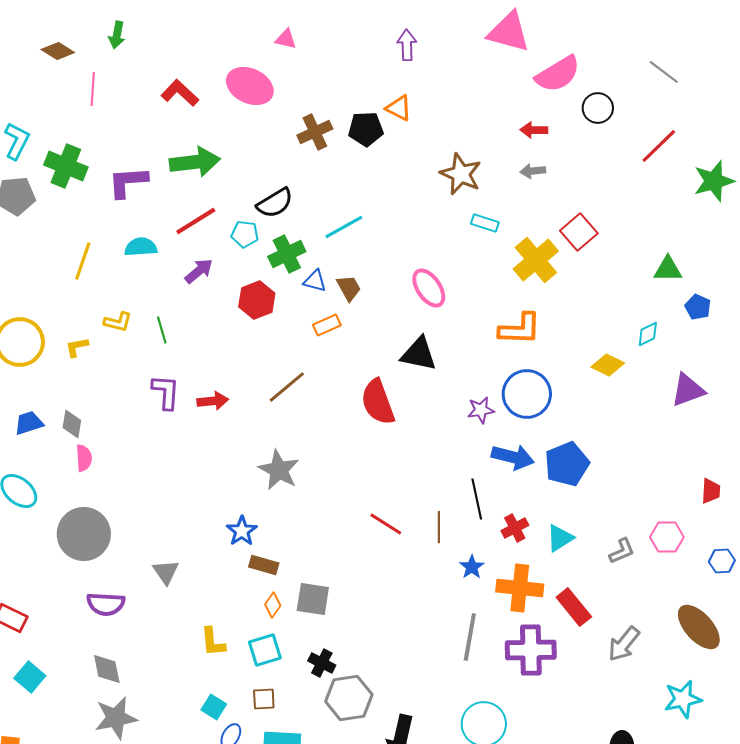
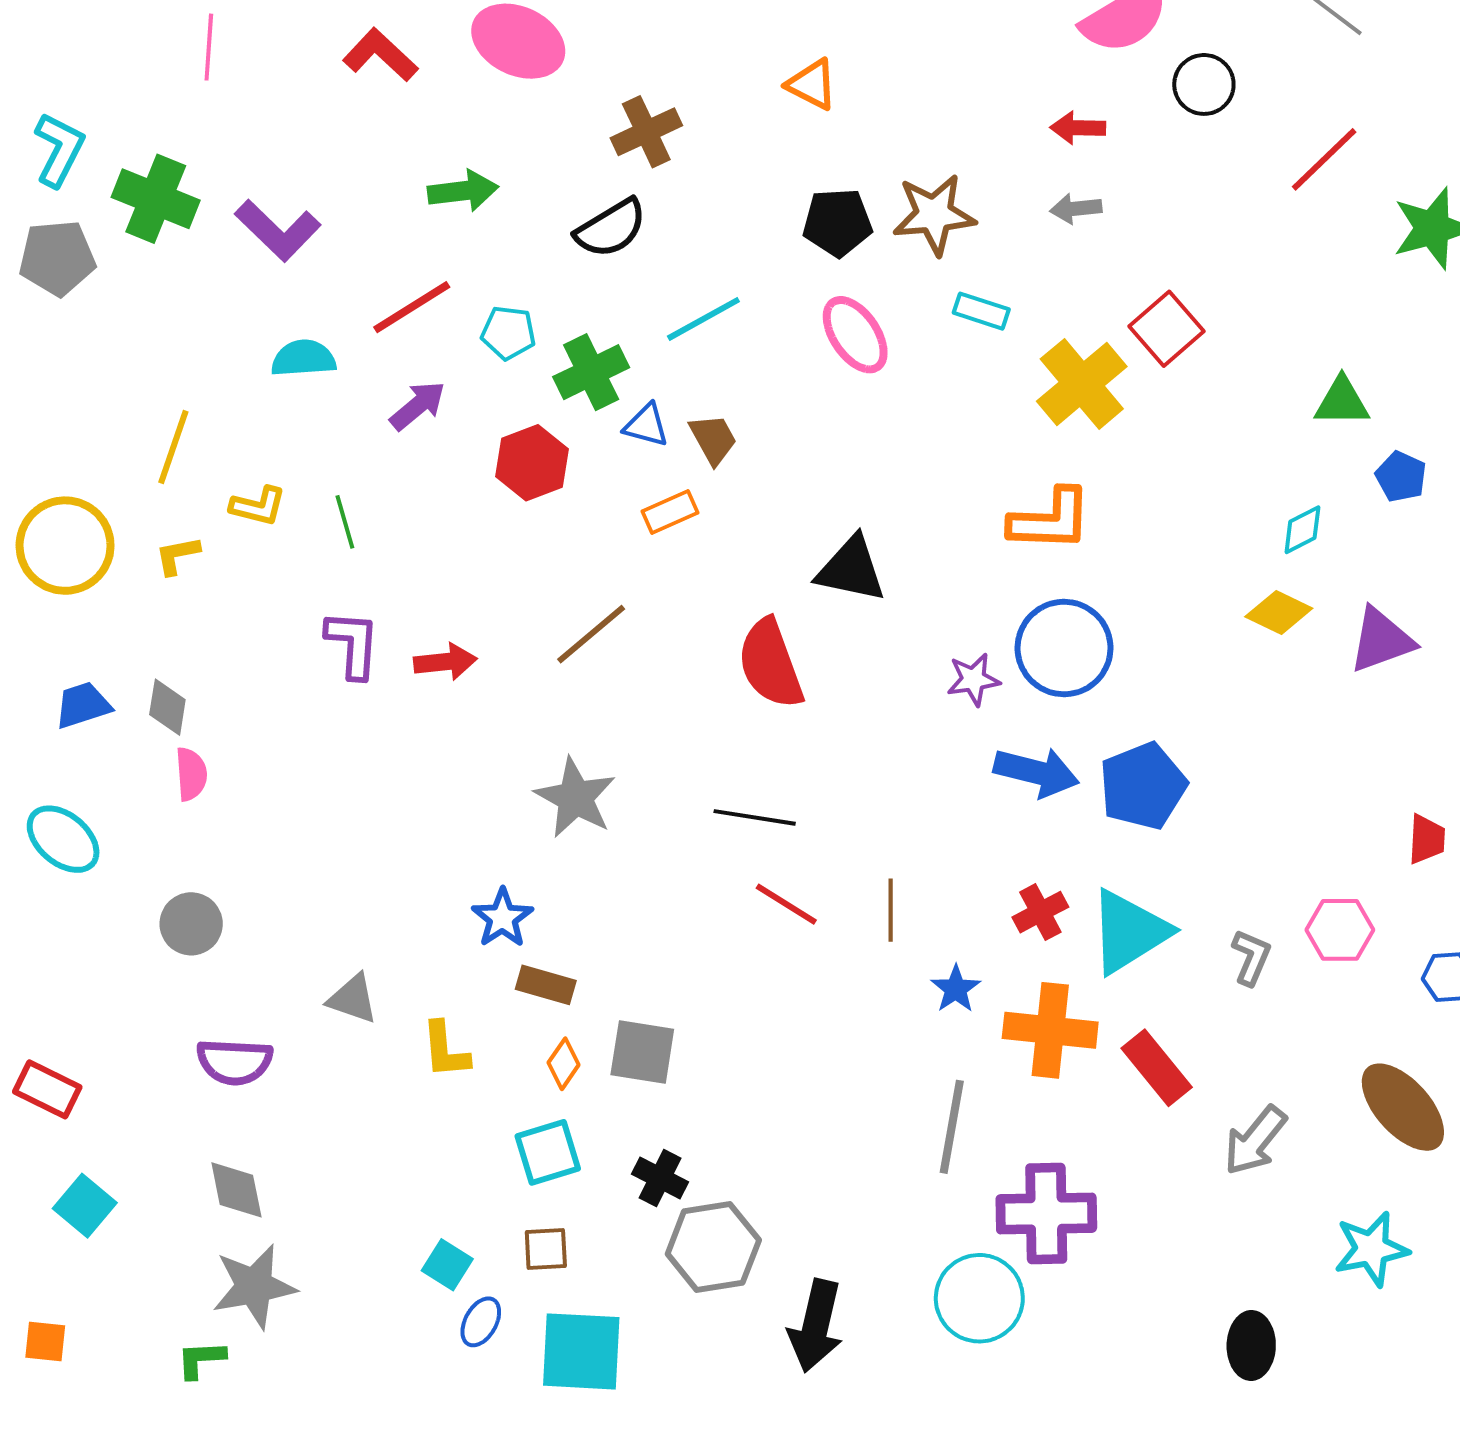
black pentagon: (366, 129) -> (837, 222), moved
green arrow: (195, 162) -> (463, 191), moved, size x0.7
brown star: (461, 174) -> (934, 215), turned -30
purple L-shape: (128, 182) -> (278, 230), turned -132
black semicircle: (275, 203) -> (611, 228), moved
yellow line: (83, 261) -> (173, 447), moved
pink ellipse: (429, 288) -> (855, 335), moved
yellow diamond: (608, 365) -> (1279, 613), moved
black line: (477, 499) -> (755, 817), moved, turned -69
gray circle: (84, 534) -> (191, 924), size x0.6
cyan triangle: (560, 538) -> (1129, 932), size x1.6
gray L-shape: (622, 551) -> (1251, 957), turned -44
gray triangle: (166, 572) -> (353, 999), turned -36
yellow L-shape: (213, 642) -> (445, 1050), moved
purple cross: (531, 650) -> (1046, 1214), moved

